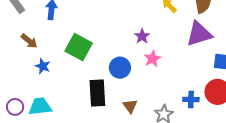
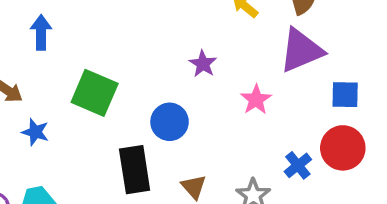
pink star: (152, 59) -> (256, 100), moved
blue cross: (191, 99) -> (298, 165), turned -35

